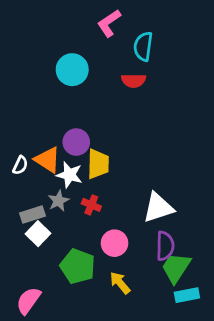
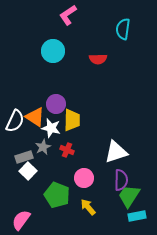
pink L-shape: (109, 23) -> (68, 15), moved
cyan semicircle: (143, 46) -> (123, 29), moved
white semicircle: (20, 165) -> (15, 121), size x1.6

